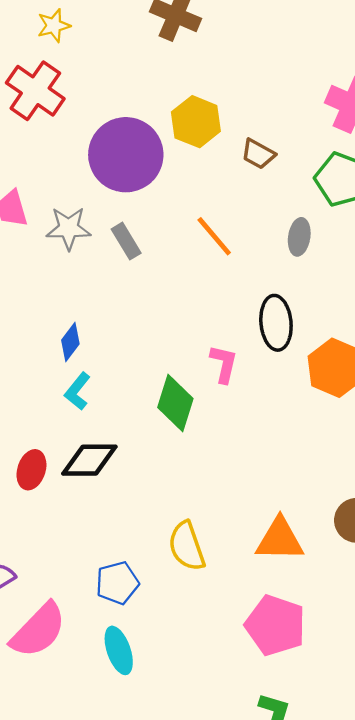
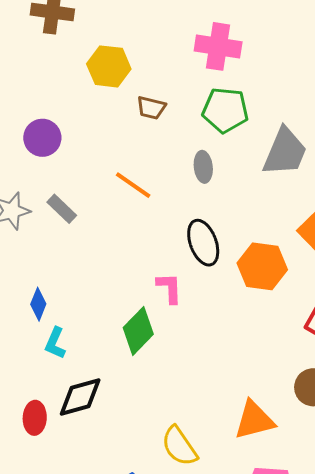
yellow hexagon: (196, 122) -> (109, 66), moved
purple circle: (126, 155) -> (42, 138), size x0.6
green diamond: (175, 403) -> (138, 331), turned 42

